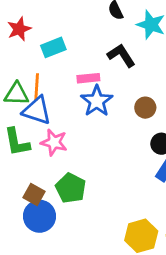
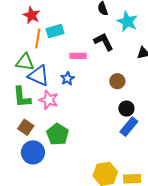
red star: (19, 29) -> (32, 15), turned -30
orange line: (37, 87) -> (38, 39), moved
blue star: (97, 101) -> (67, 79), moved, size x0.6
brown square: (34, 195) -> (26, 127), moved

